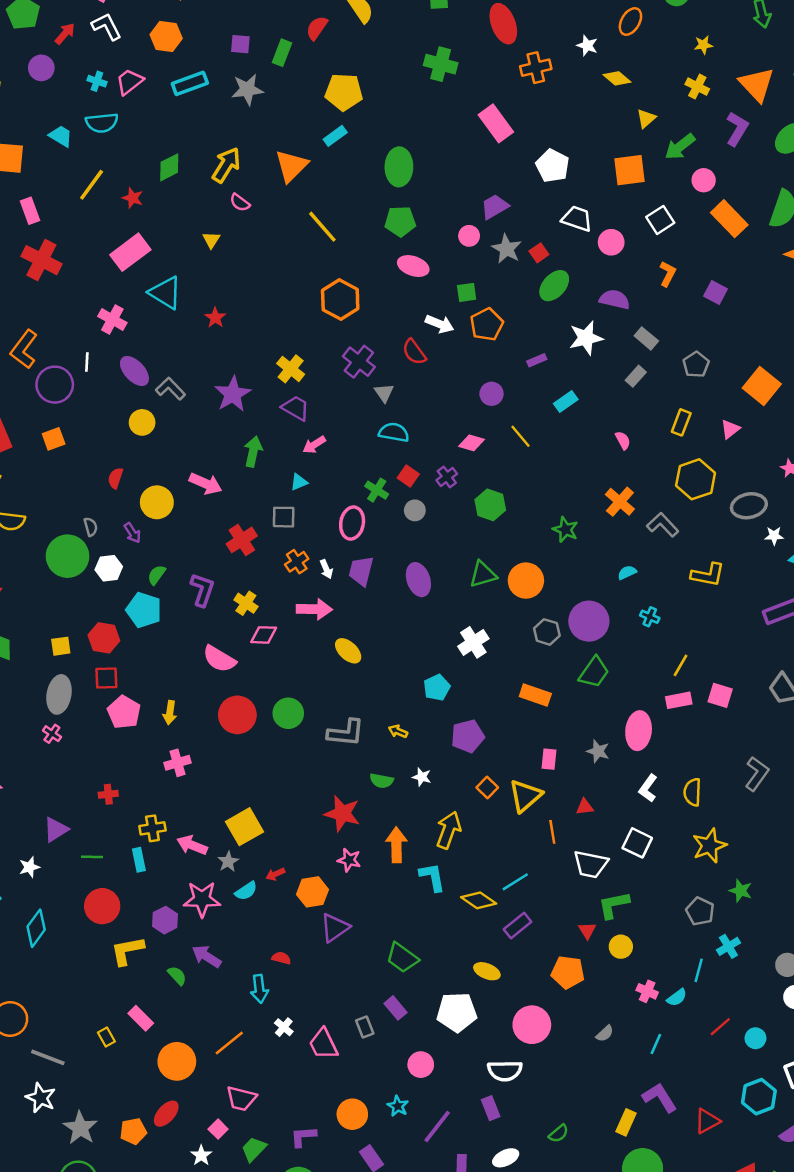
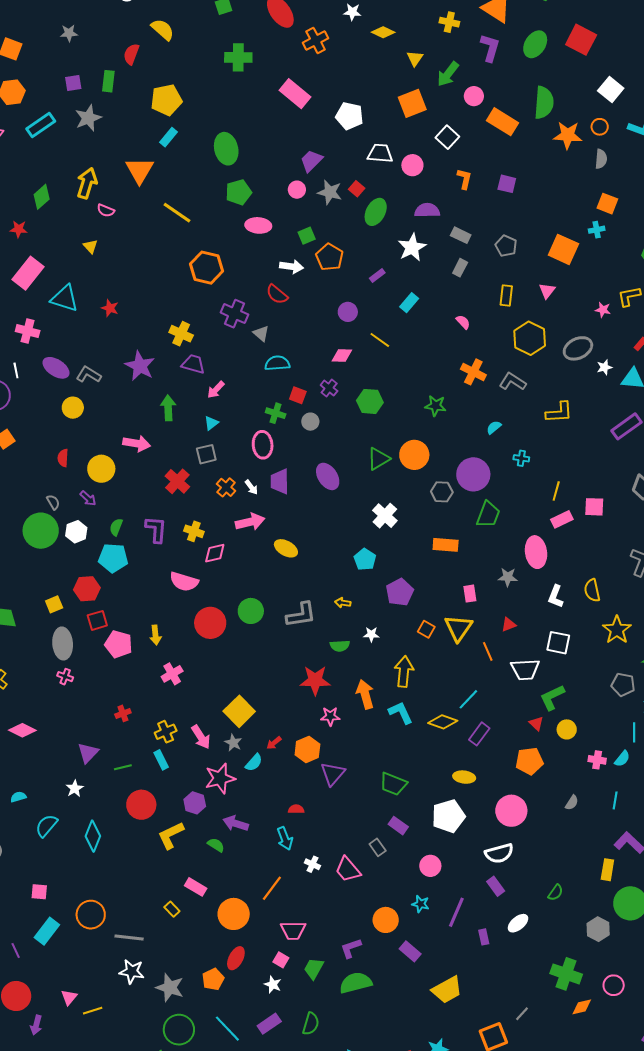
pink arrow: (192, 845) -> (201, 737), turned -130

